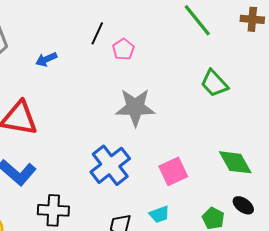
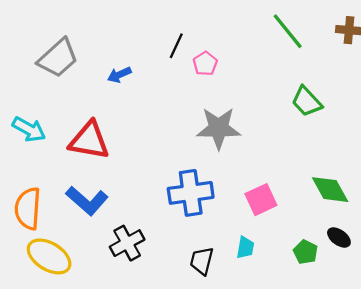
blue cross: (110, 165) -> (191, 193), turned 30
black cross: (53, 210) -> (127, 243), turned -32
cyan trapezoid: (159, 214) -> (245, 248), turned -60

